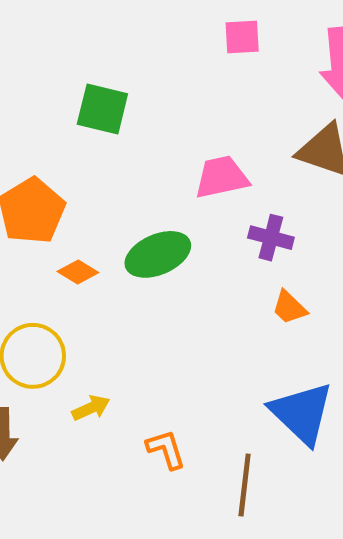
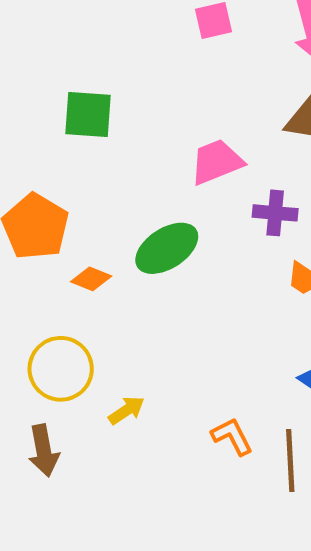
orange L-shape: (166, 449) -> (232, 436), moved

